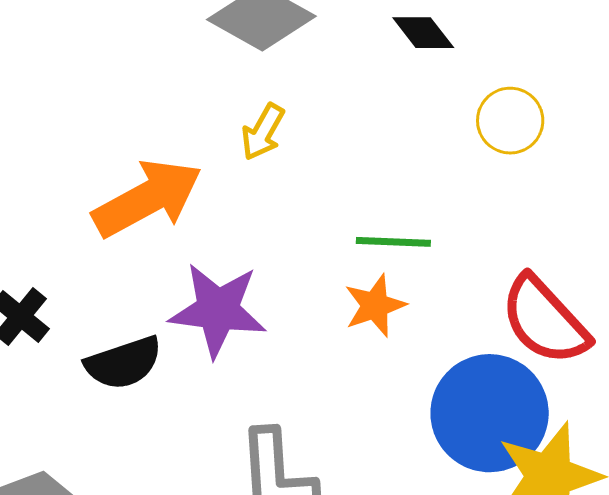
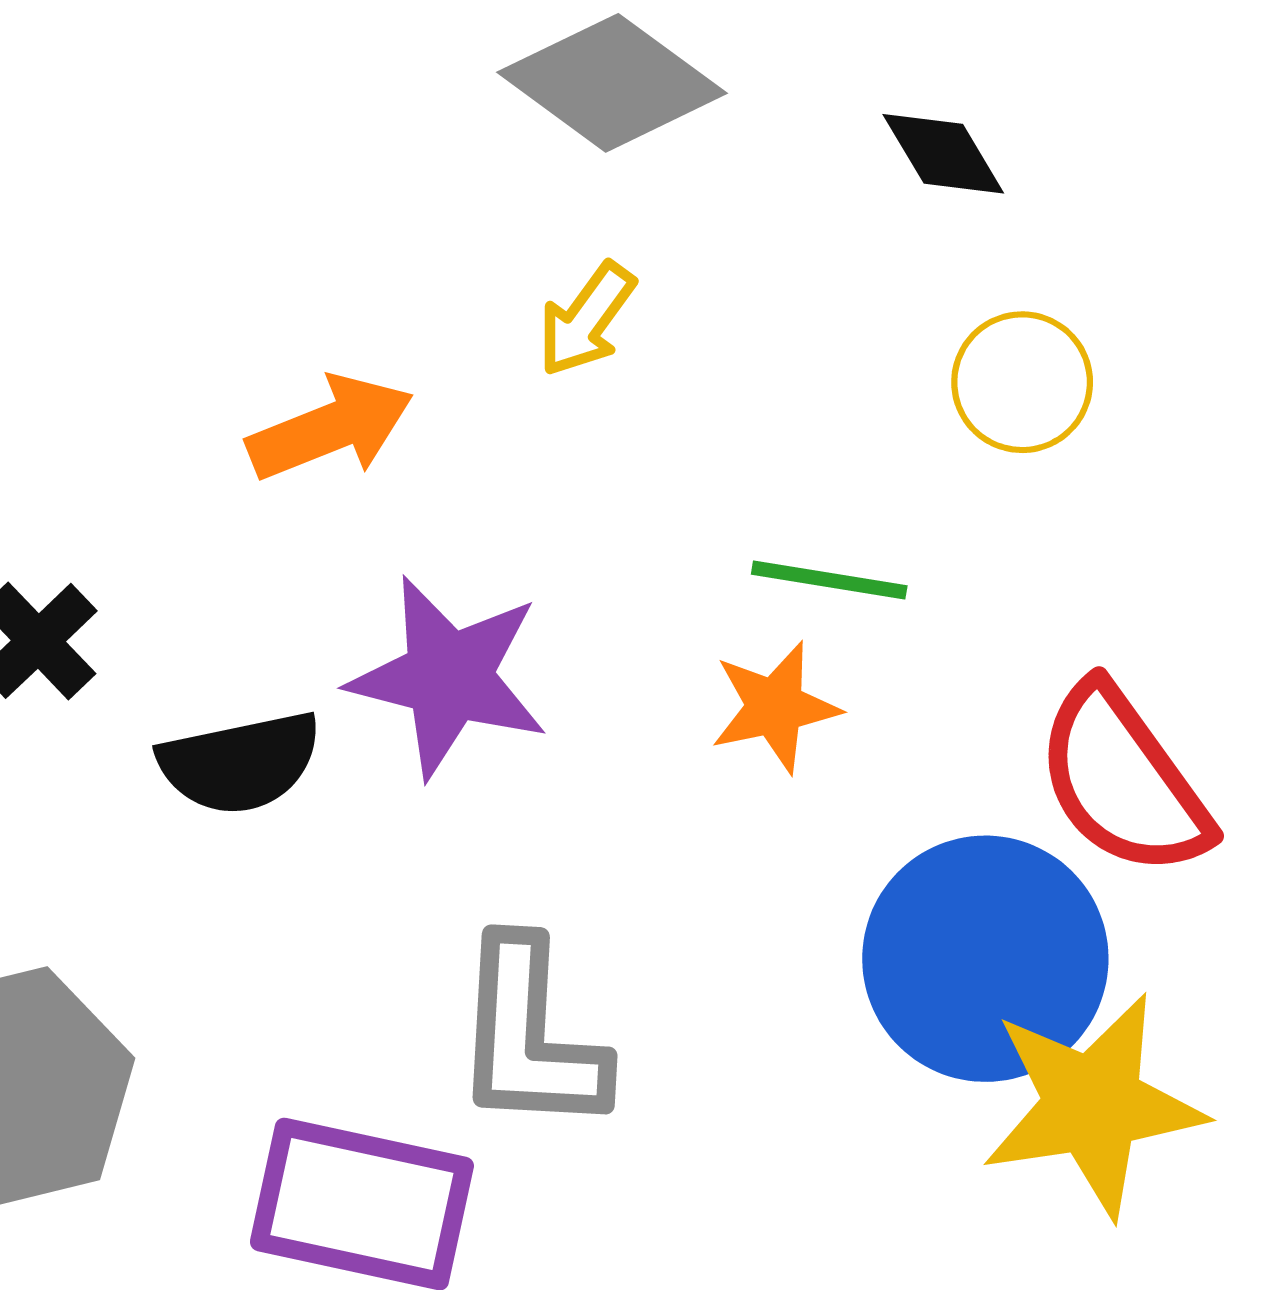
yellow circle: (510, 121) -> (1022, 382), moved
orange arrow: (147, 198) -> (330, 428), size x0.7

